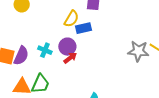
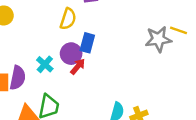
blue rectangle: (83, 28) -> (87, 43), moved, turned -49
cyan cross: (45, 50) -> (45, 64), turned 32

